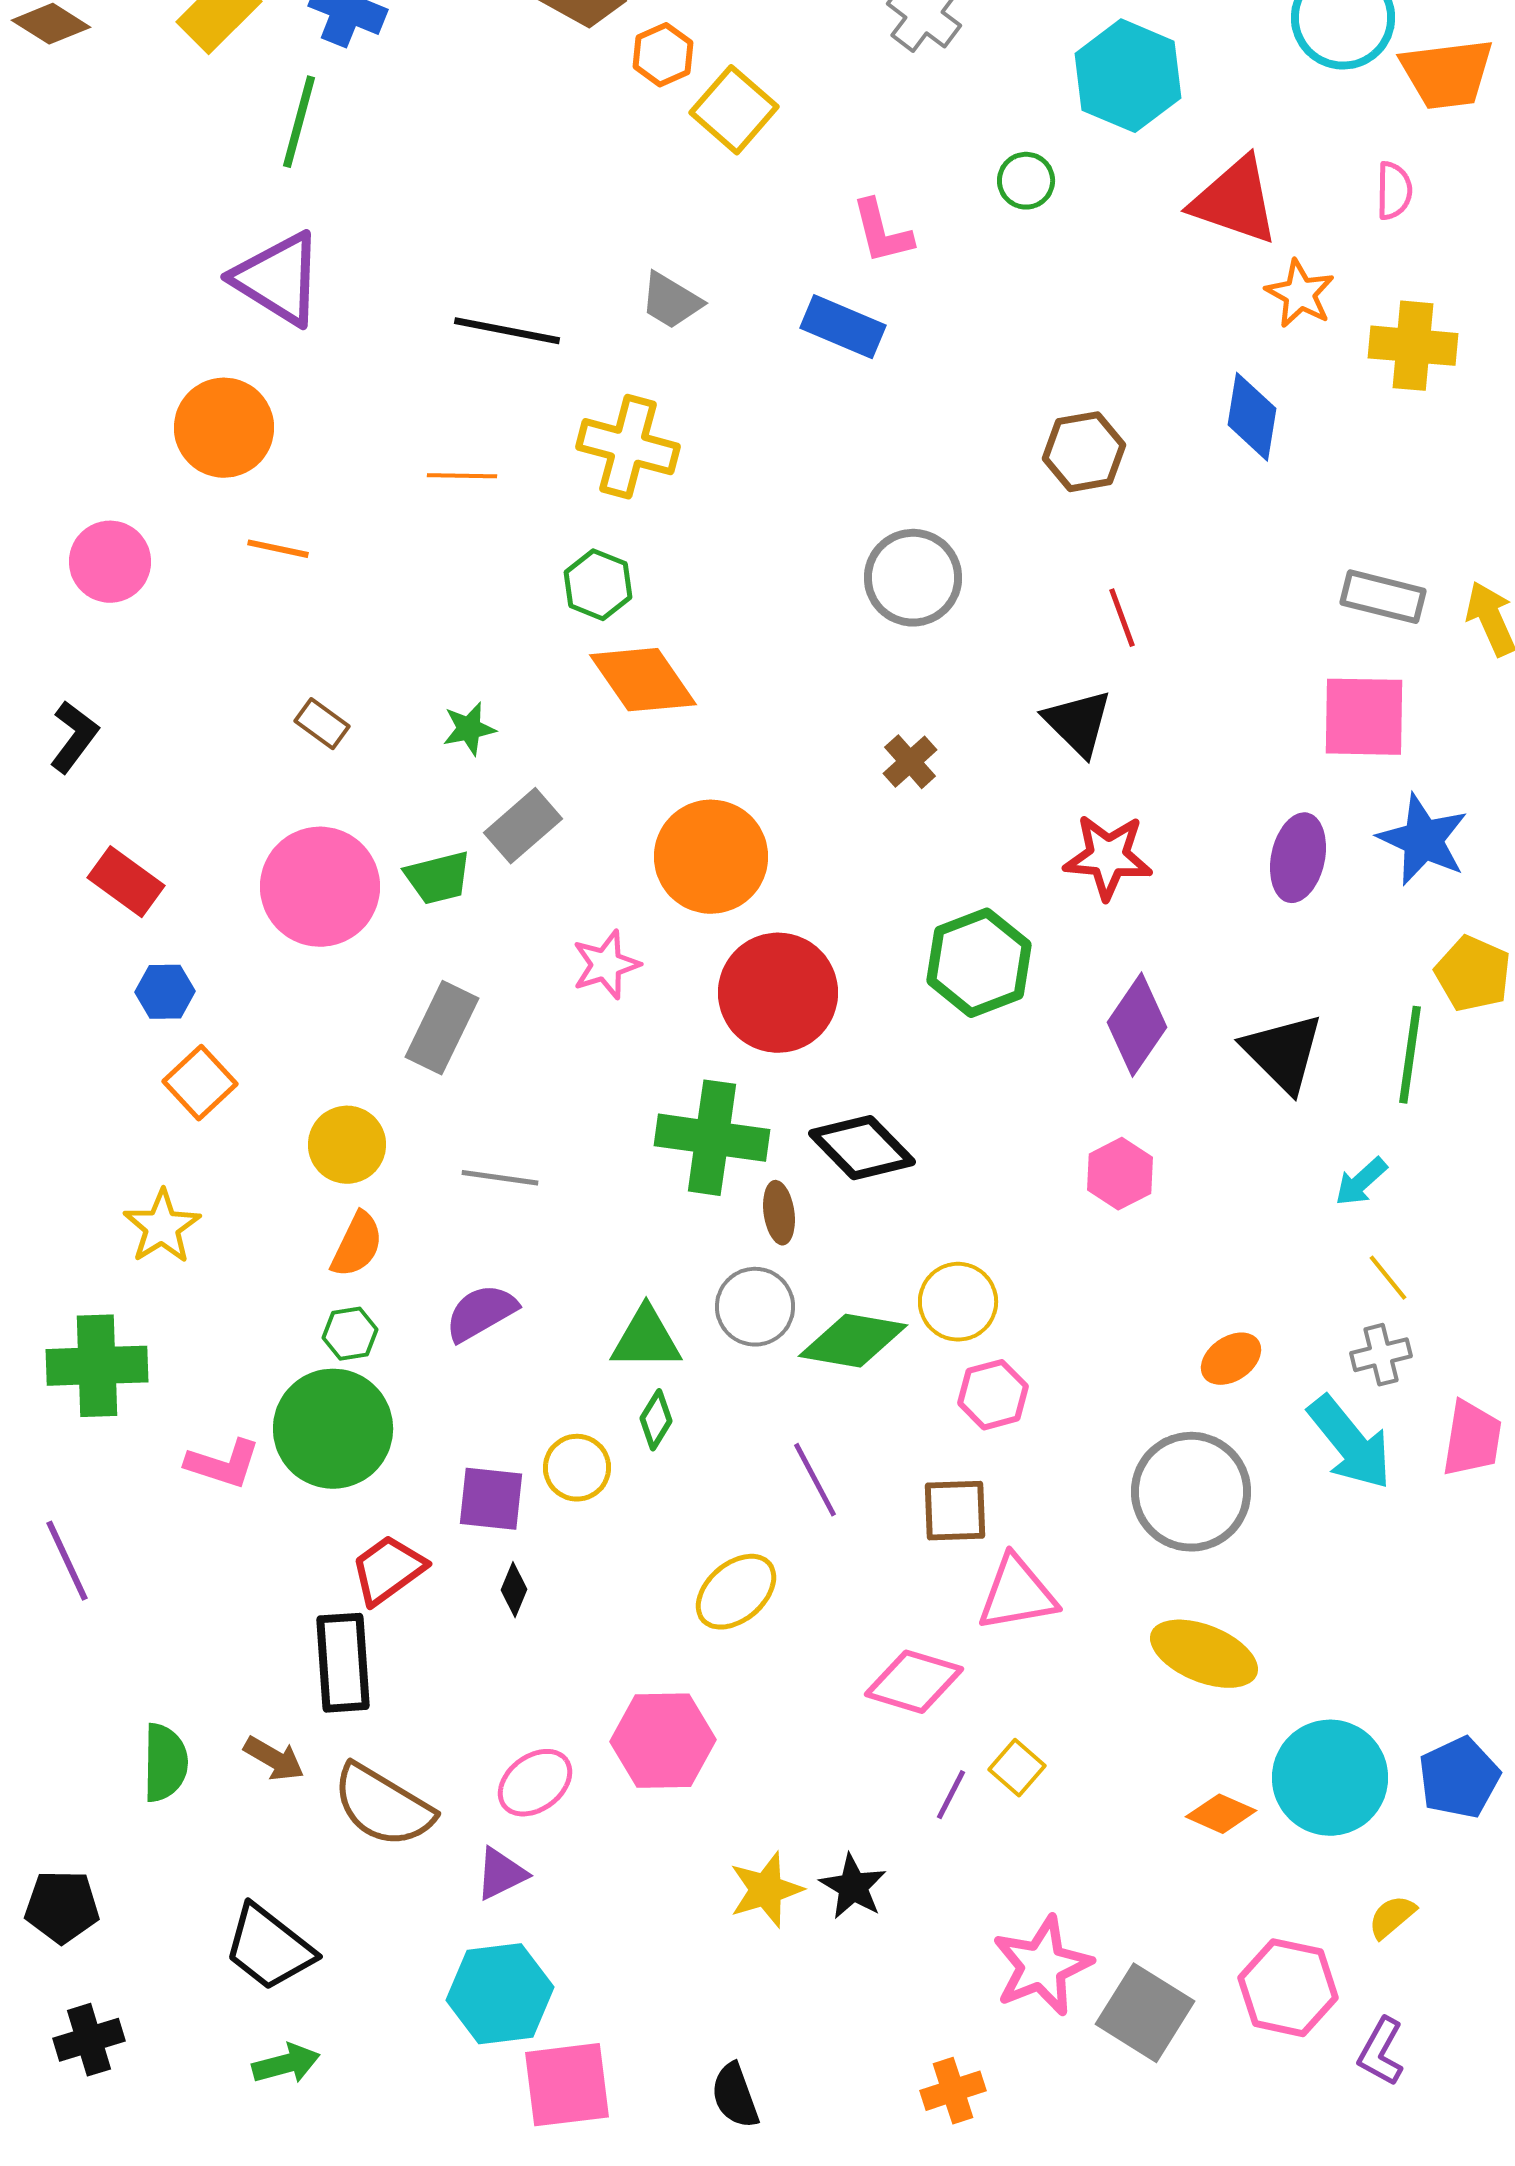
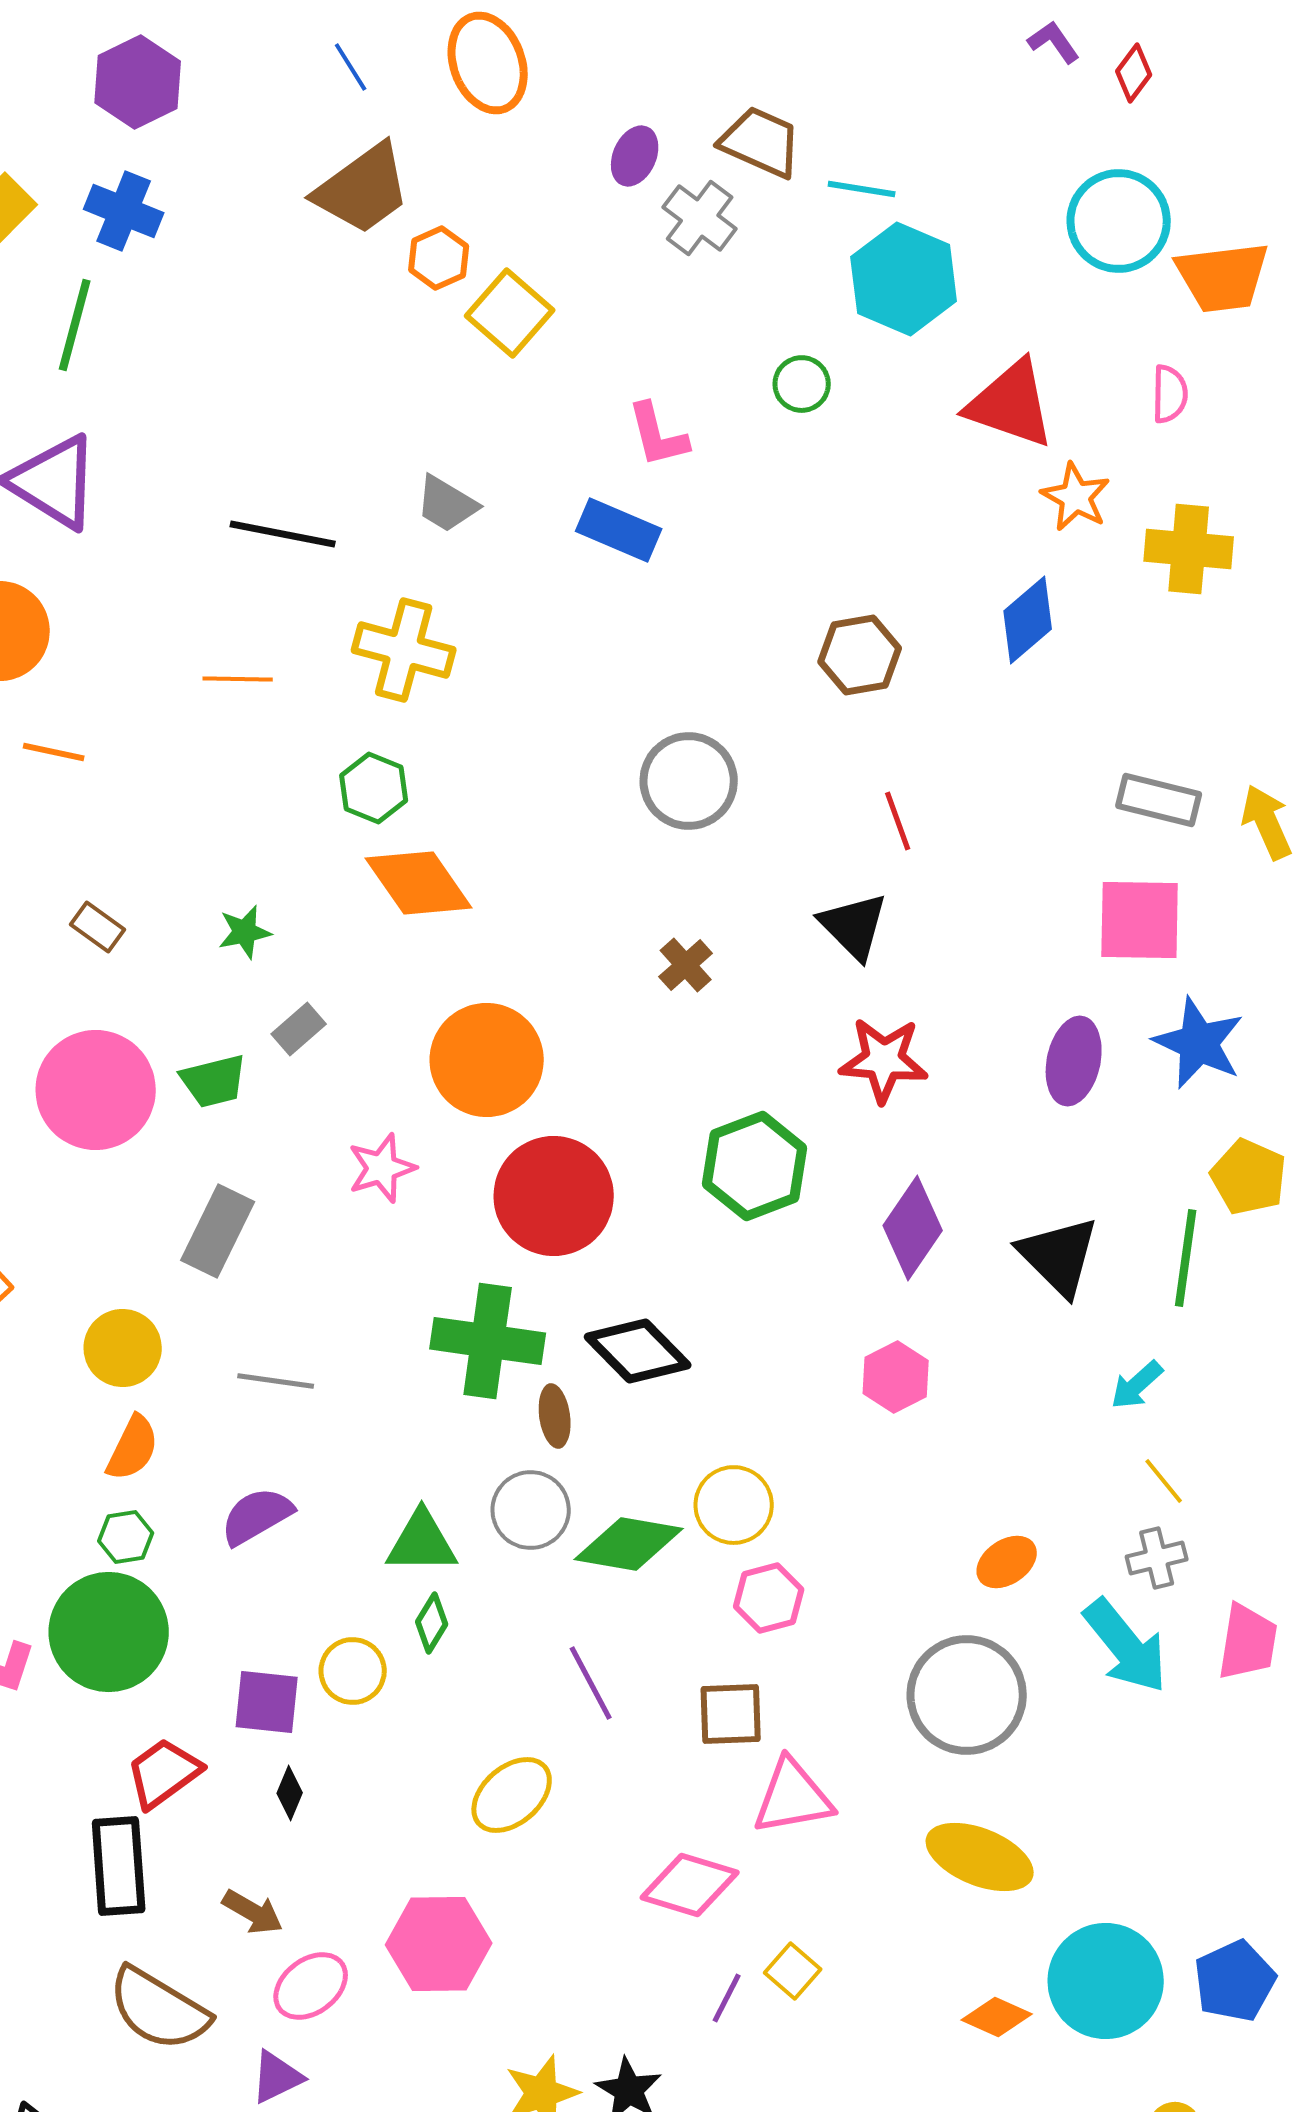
blue diamond: (1252, 417) -> (1028, 620), turned 40
gray rectangle: (523, 826) -> (299, 1029), size x0.7
brown arrow: (274, 1759) -> (253, 1912), moved

